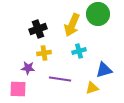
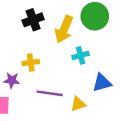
black cross: (38, 29) -> (33, 20), moved
cyan cross: (79, 51) -> (81, 55), moved
yellow triangle: (92, 88) -> (78, 104), moved

